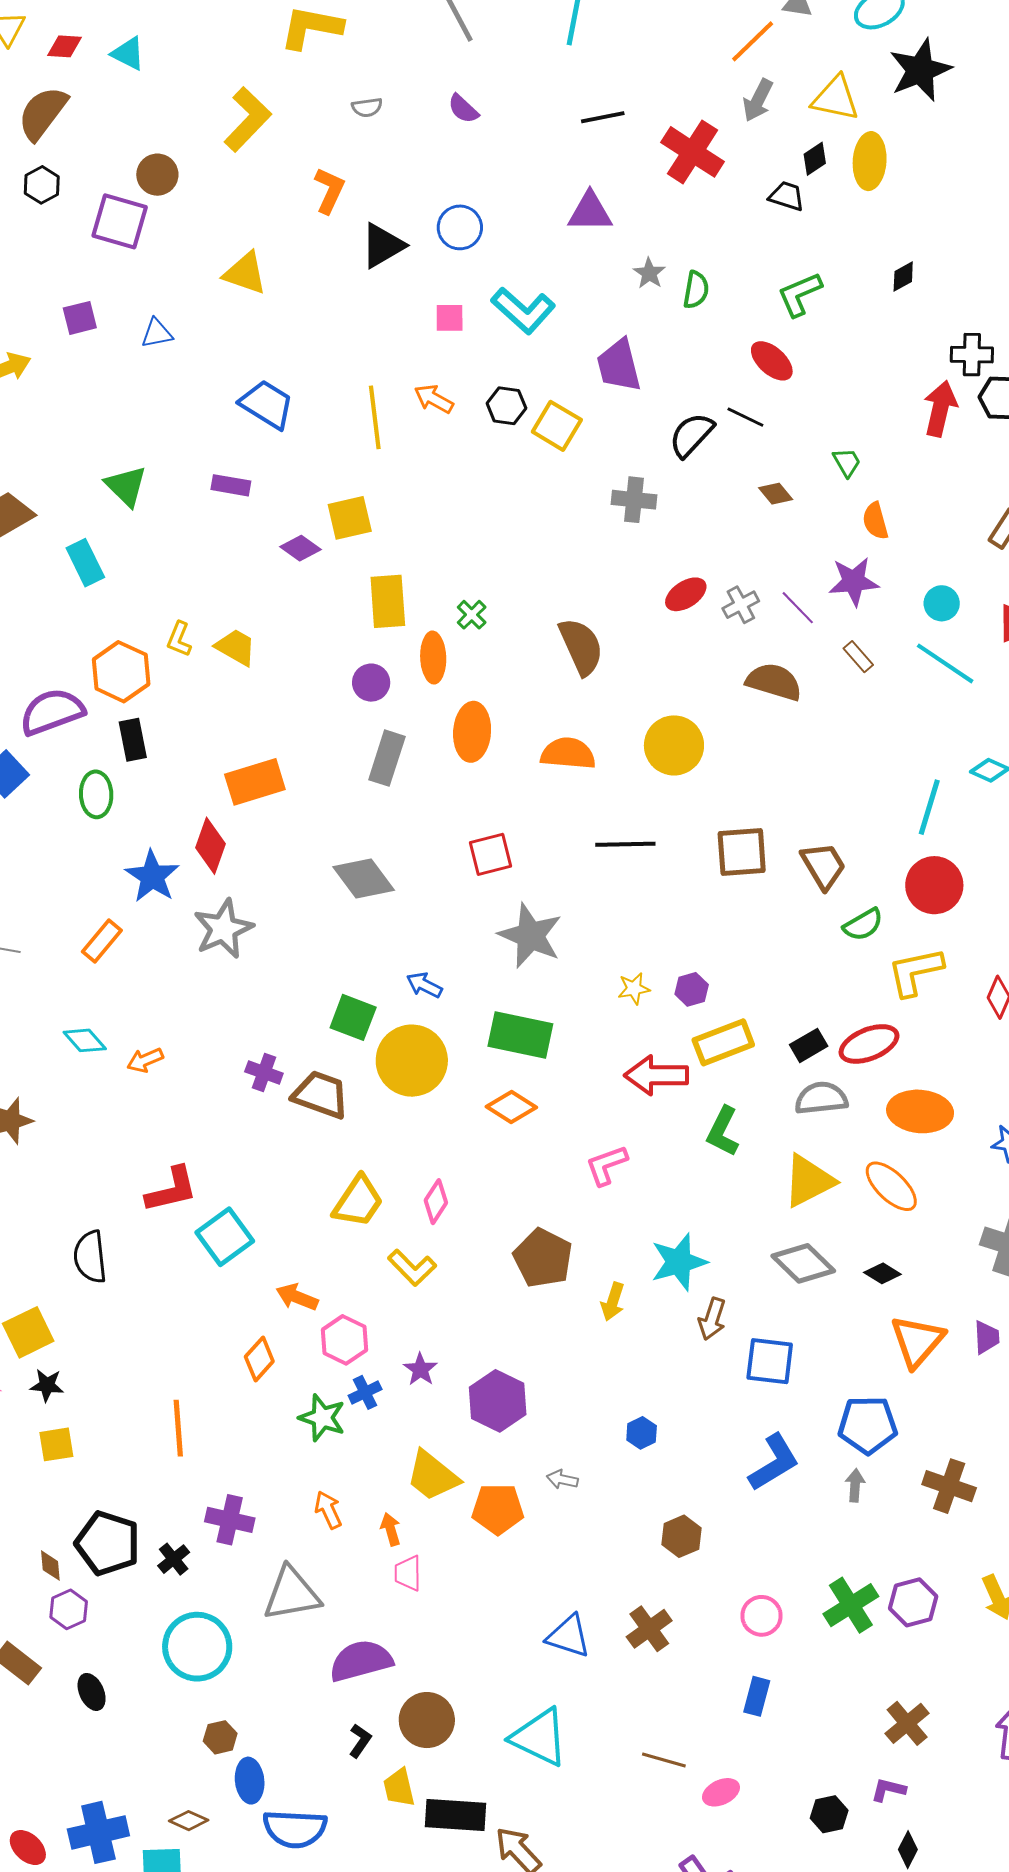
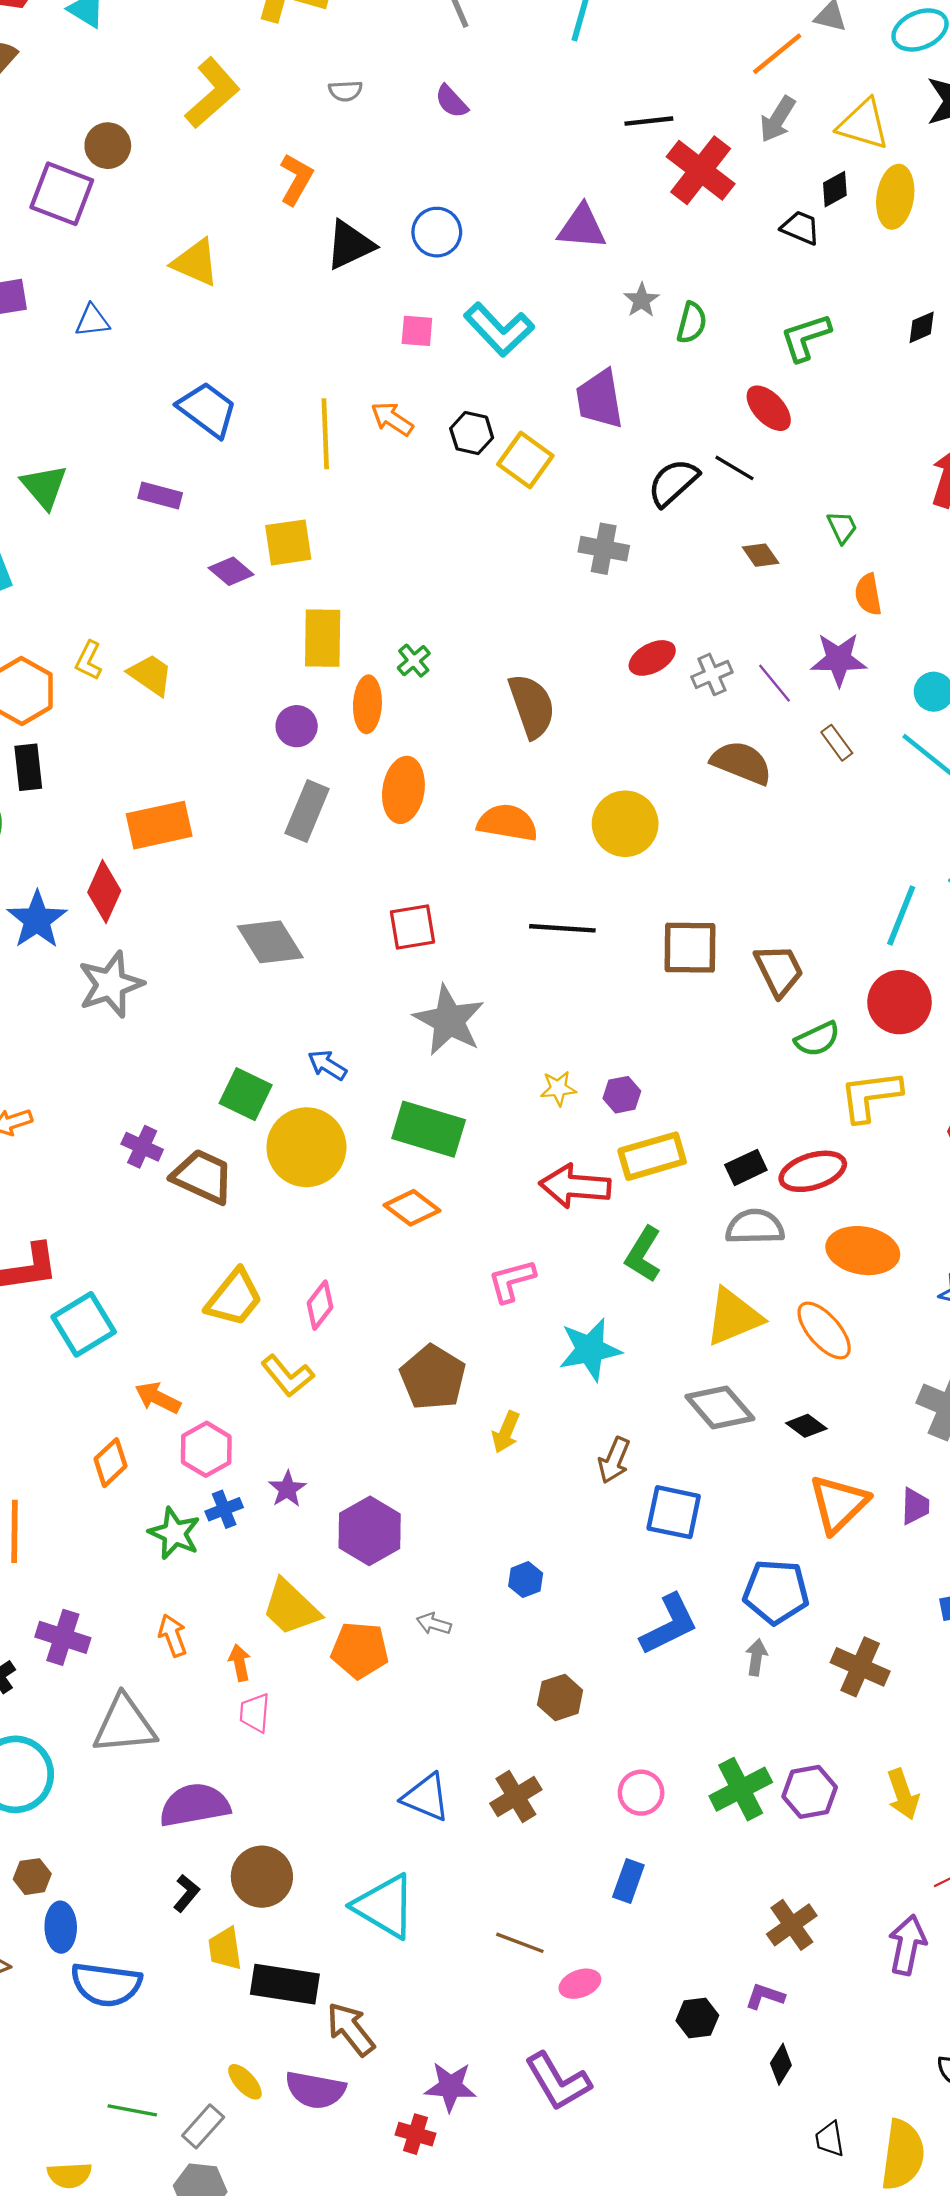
black line: (603, 117) -> (649, 121), moved
cyan star: (679, 1262) -> (590, 1350), moved

